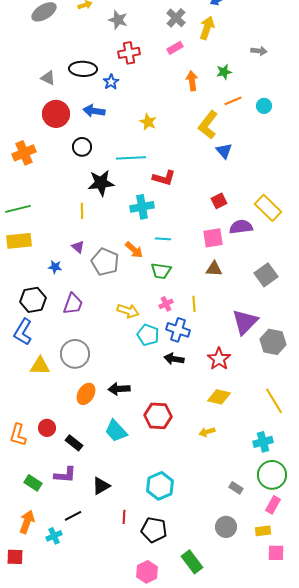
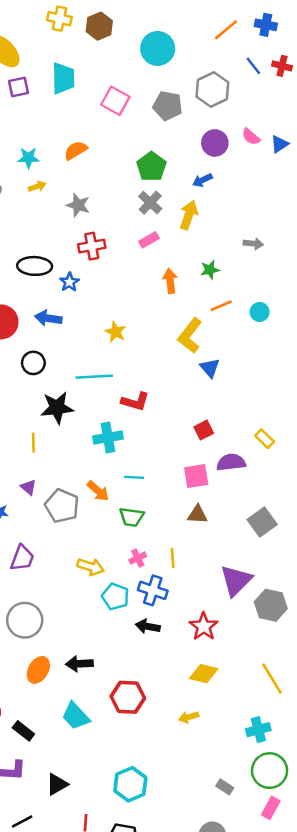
yellow rectangle: (268, 208) -> (265, 439), size x0.6

